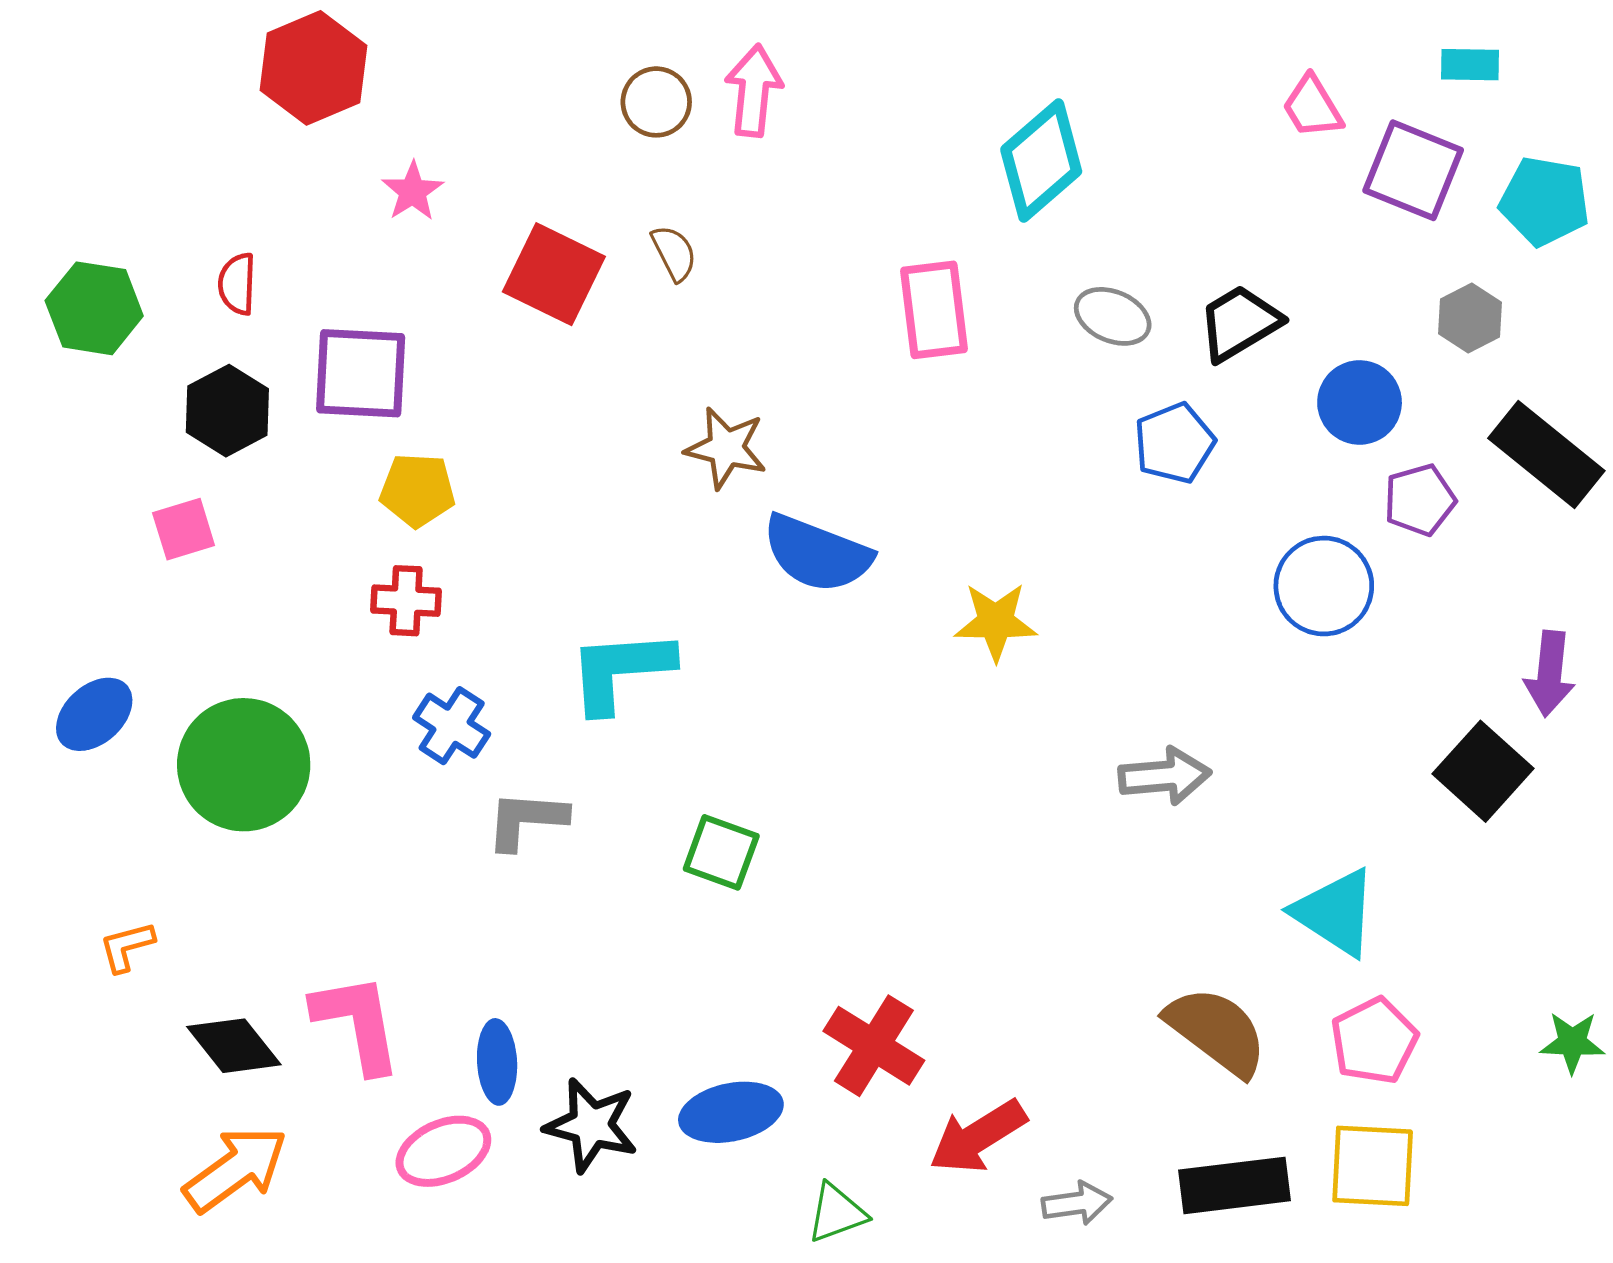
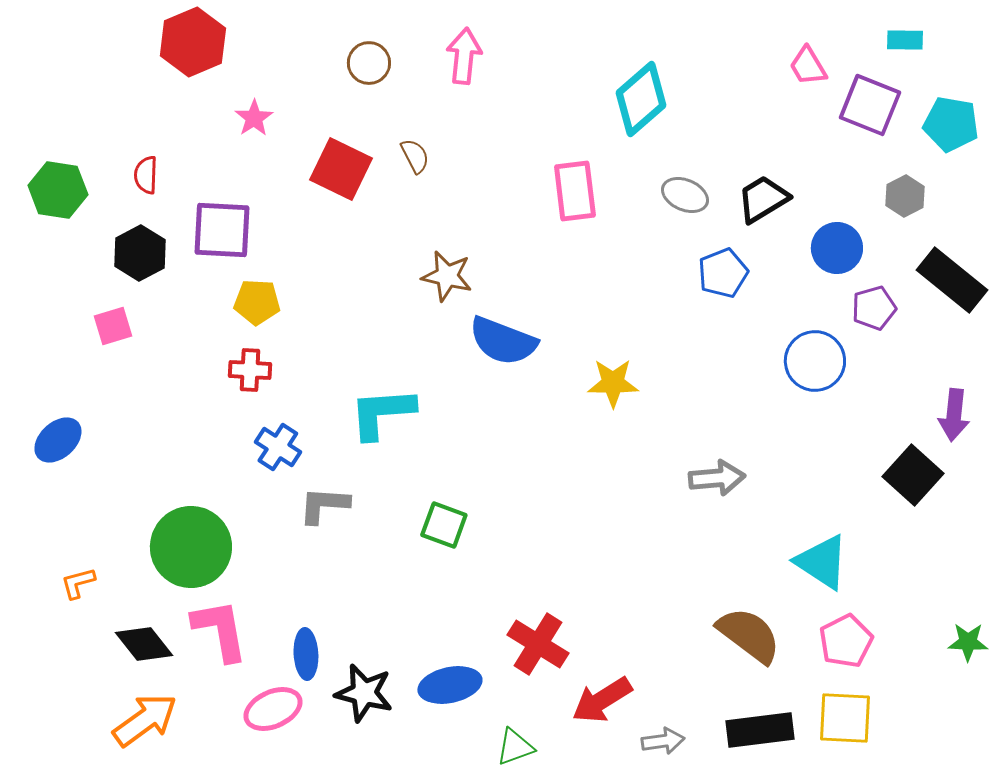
brown circle: (656, 102) -> (369, 63), moved
green circle: (244, 765) -> (191, 547), moved

